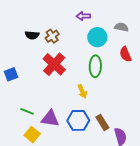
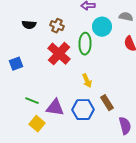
black semicircle: (32, 35) -> (29, 25), moved
brown cross: (52, 36) -> (57, 26), turned -32
green ellipse: (95, 66) -> (85, 44), moved
brown rectangle: (102, 122) -> (107, 103), moved

